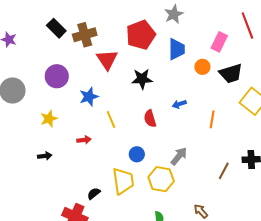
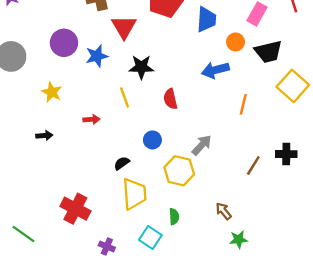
black star: (142, 79) -> (141, 67), moved
blue star: (89, 97) -> (97, 56), moved
blue arrow: (179, 104) -> (215, 70), moved, size x1.6
yellow star: (49, 119) -> (52, 92), turned -30
yellow trapezoid: (123, 181) -> (134, 194), moved
black semicircle: (94, 194) -> (122, 163), moved

